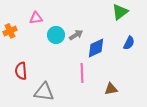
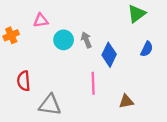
gray arrow: (76, 35) -> (86, 40), turned -80
blue diamond: (96, 48) -> (109, 55), turned -40

